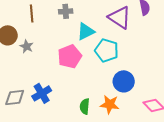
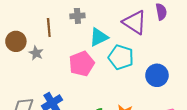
brown line: (32, 13) -> (49, 28), moved
blue circle: (124, 81) -> (157, 75), moved

